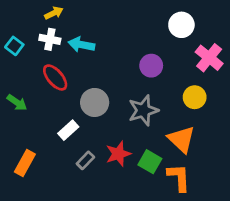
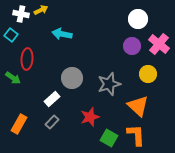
white cross: (50, 39) -> (21, 14), moved
purple circle: (151, 66) -> (132, 46), moved
red ellipse: (55, 77) -> (27, 59), moved, turned 45
gray rectangle: (85, 160) -> (52, 122), moved
green square: (150, 162) -> (109, 138), moved

